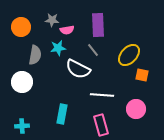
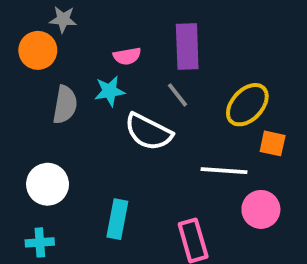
gray star: (52, 20) -> (63, 19), moved
white circle: (22, 82) -> (48, 184), moved
white line: (102, 95) -> (224, 171), moved

